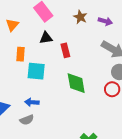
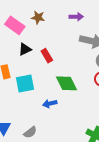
brown star: (80, 17) -> (38, 17), moved
blue arrow: (32, 102) -> (50, 104), moved

